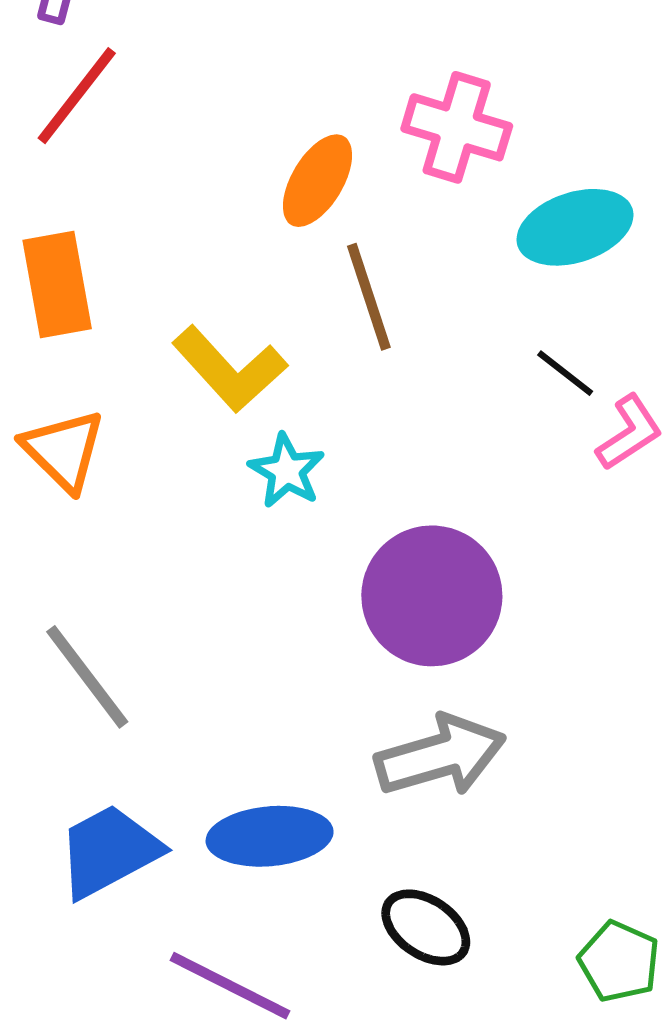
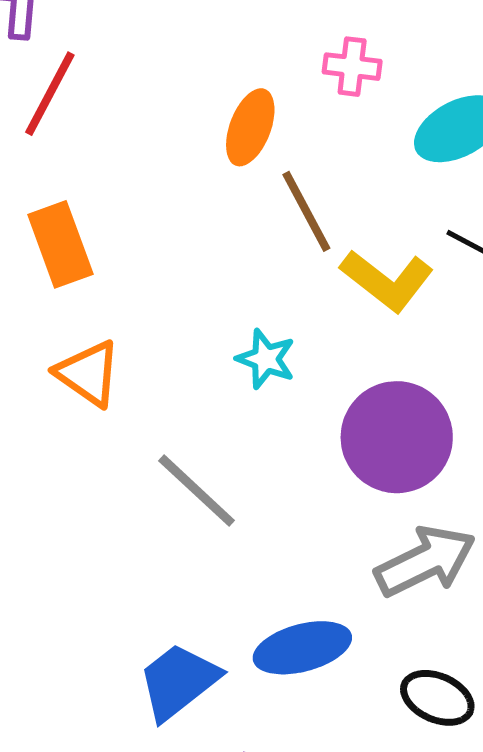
pink cross: (457, 127) -> (352, 67), size x0.7
yellow L-shape: (230, 369) -> (387, 280), moved
gray line: (87, 677) -> (197, 491), moved

